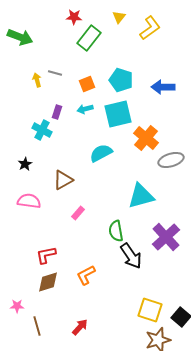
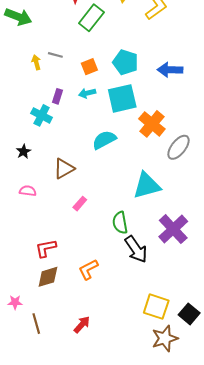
gray ellipse: (171, 160) -> (179, 147), turned -35
pink semicircle: (29, 201) -> (28, 191), size x0.7

